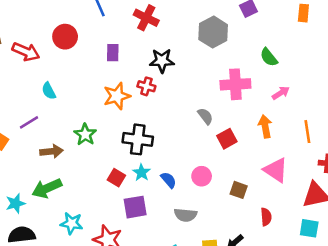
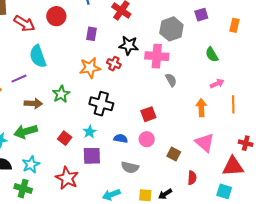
orange rectangle: (303, 13) -> (234, 25), moved
pink cross: (235, 84) -> (157, 56), moved
cyan semicircle: (49, 91) -> (38, 56), size x1.6
gray semicircle: (205, 116) -> (171, 80), moved
orange line: (307, 132) -> (233, 104), moved
red square: (227, 139) -> (148, 114), moved
cyan star: (141, 172) -> (90, 132), moved
red square: (116, 178) -> (65, 138), moved
blue semicircle: (169, 180) -> (121, 138), turned -48
cyan star: (72, 223) -> (31, 164), moved, turned 30

